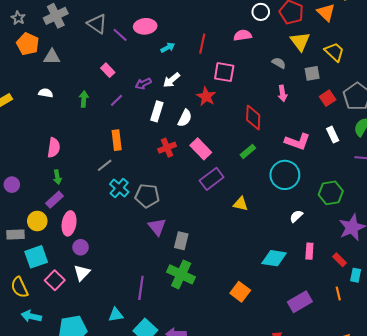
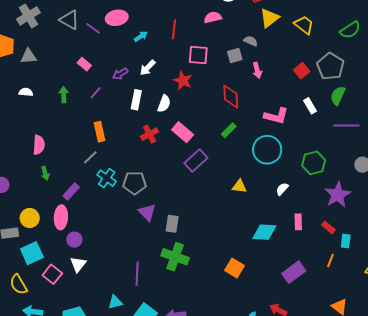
yellow triangle: (300, 41) -> (269, 18), turned 35
gray square: (312, 73) -> (235, 56), moved
purple rectangle: (54, 200) -> (71, 192), moved
yellow triangle: (241, 204) -> (239, 186), moved
orange line: (338, 294) -> (330, 261), turned 40

